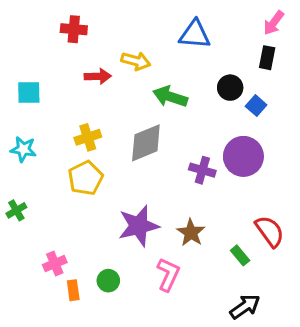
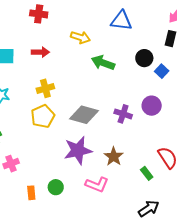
red arrow: (98, 76) -> (40, 52), moved
gray diamond: (146, 143) -> (84, 115), moved, turned 36
purple circle: (243, 156) -> (152, 106), size x0.7
pink cross: (55, 264) -> (11, 164), moved
pink L-shape: (168, 275) -> (97, 185), turned 85

